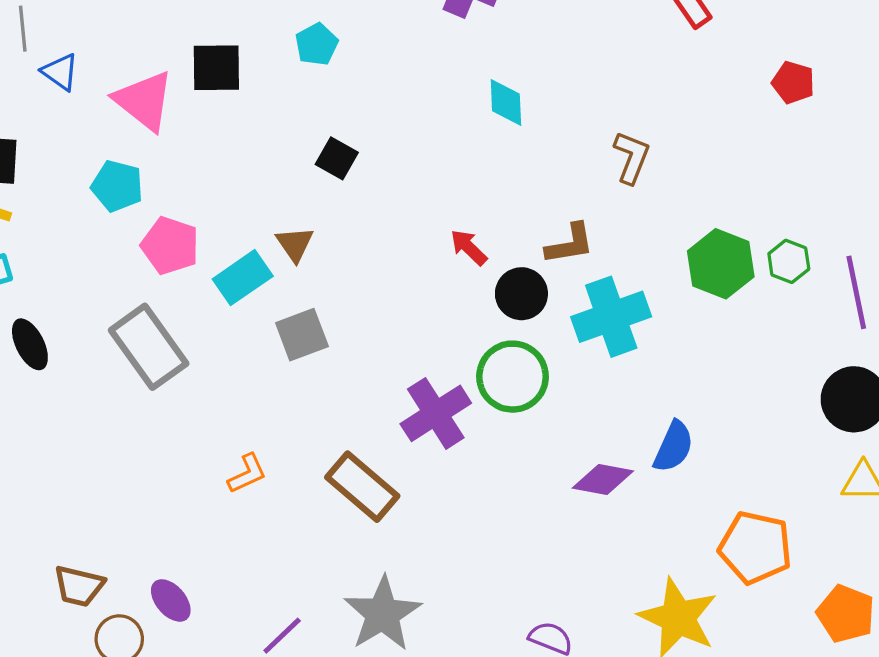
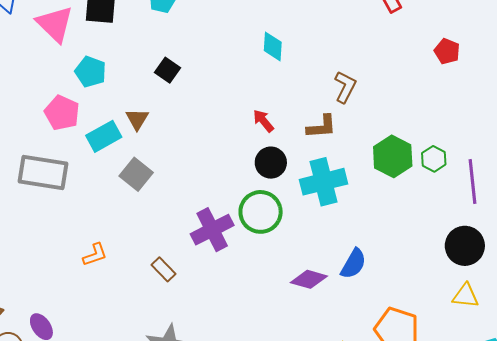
cyan pentagon: (117, 186) -> (91, 72), moved
brown L-shape: (570, 244) -> (322, 127), moved
red arrow: (469, 247) -> (263, 121), moved
gray square: (302, 335) -> (136, 174), turned -36
gray rectangle: (149, 347) -> (43, 172), turned -51
brown rectangle: (362, 487) -> (163, 269), size x0.6

